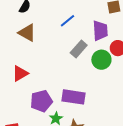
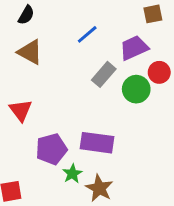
purple trapezoid: (100, 31) -> (134, 48), turned -110
red triangle: (20, 74) -> (21, 110), turned -36

